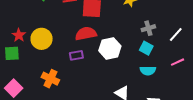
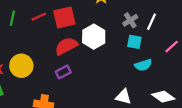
white line: (176, 35) -> (151, 22), moved
white hexagon: (110, 48) -> (94, 37), moved

